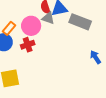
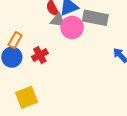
pink circle: (31, 26) -> (72, 27), moved

